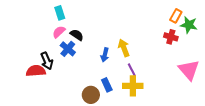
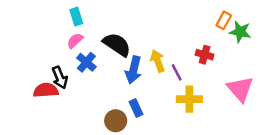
black semicircle: (77, 35) -> (117, 44), moved, size x1.6
red cross: (171, 37) -> (205, 55), moved
blue arrow: (105, 55) -> (133, 70), size x1.5
purple line: (132, 70) -> (177, 72), moved
yellow cross: (133, 86) -> (189, 99), moved

